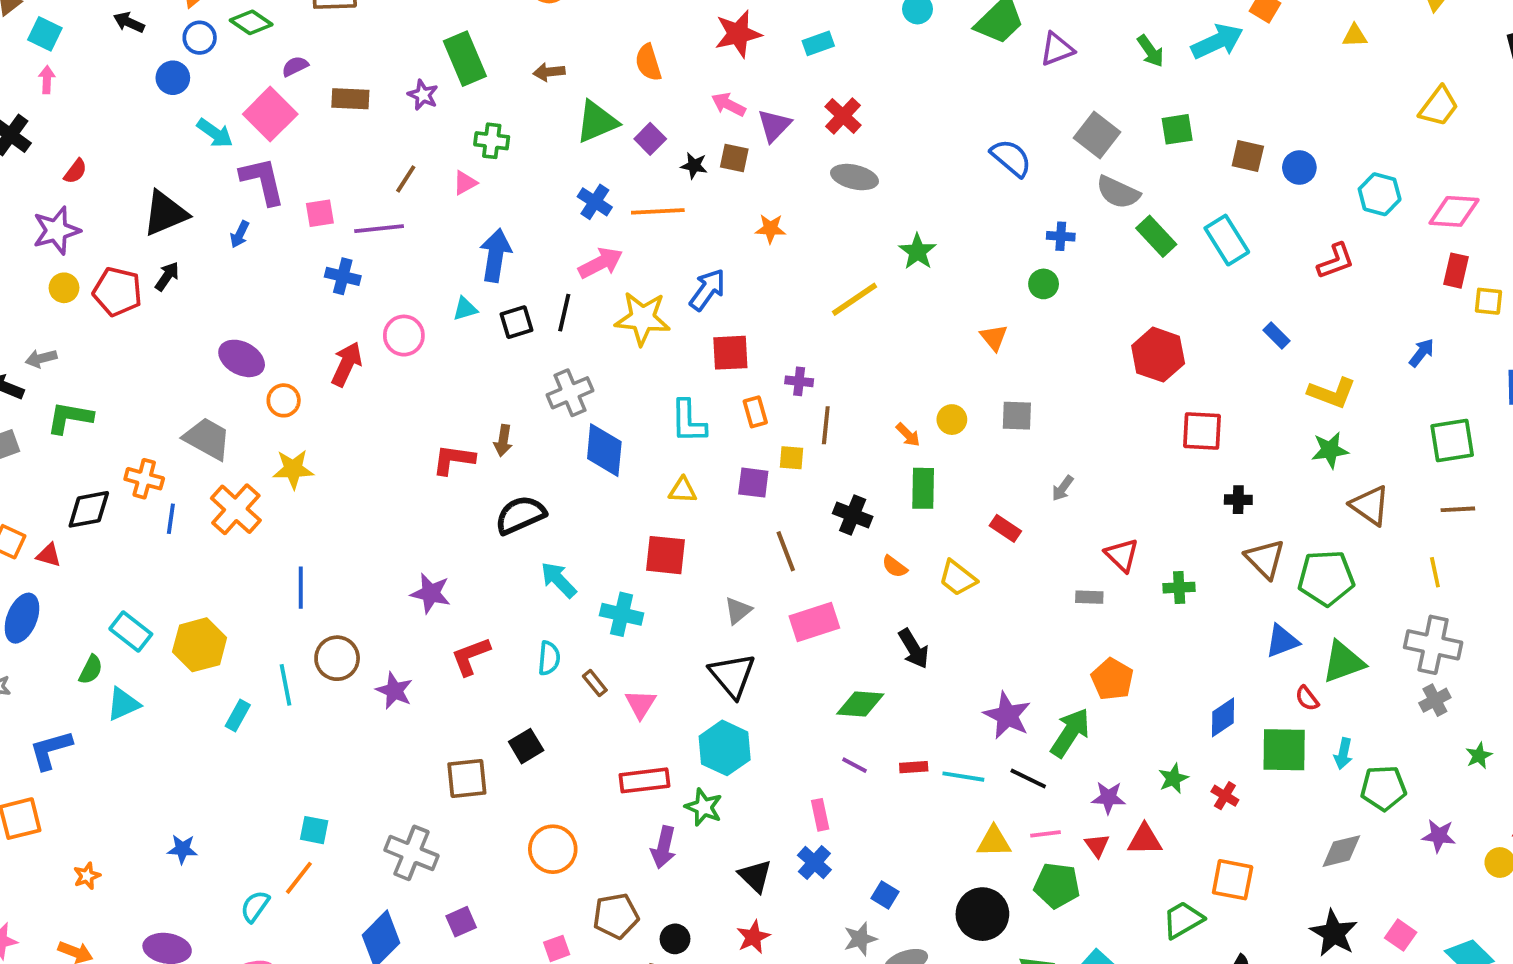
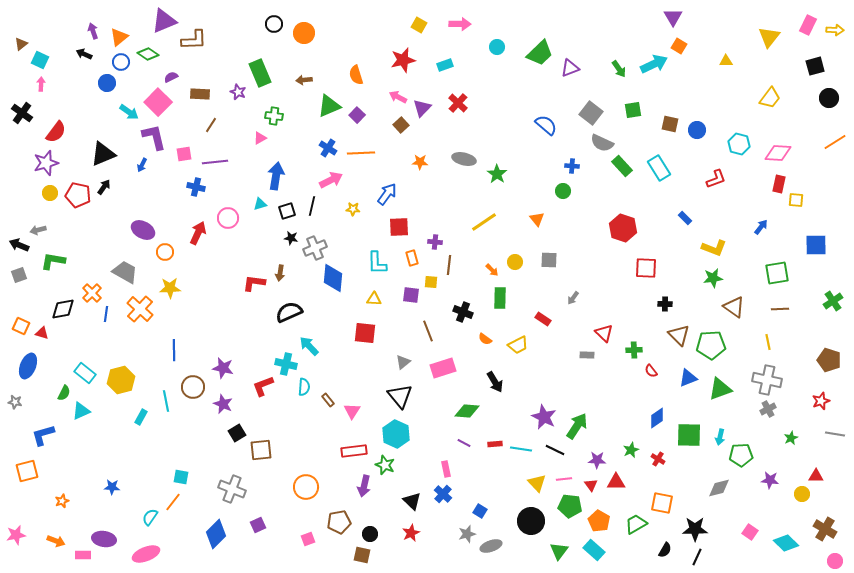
brown square: (734, 158) -> (401, 125), turned 35
black star: (694, 166) -> (291, 238), moved
red semicircle: (75, 171) -> (56, 132), size x1.6
gray ellipse: (854, 177) -> (464, 159), moved
brown line: (406, 179) -> (211, 125), moved
yellow line: (854, 299) -> (484, 222), moved
yellow star: (643, 318) -> (353, 209), size x0.5
orange cross: (144, 479) -> (92, 293), turned 30
yellow trapezoid: (958, 578) -> (518, 345), turned -65
purple star: (431, 593) -> (223, 368), moved
cyan cross: (622, 614) -> (286, 364), moved
orange pentagon: (1112, 679) -> (599, 521), moved
red semicircle: (1307, 698) -> (651, 371), moved
black square: (526, 746) -> (237, 433), moved
yellow triangle: (994, 842) -> (537, 483), turned 48
black star: (1334, 933) -> (695, 529), moved, turned -30

